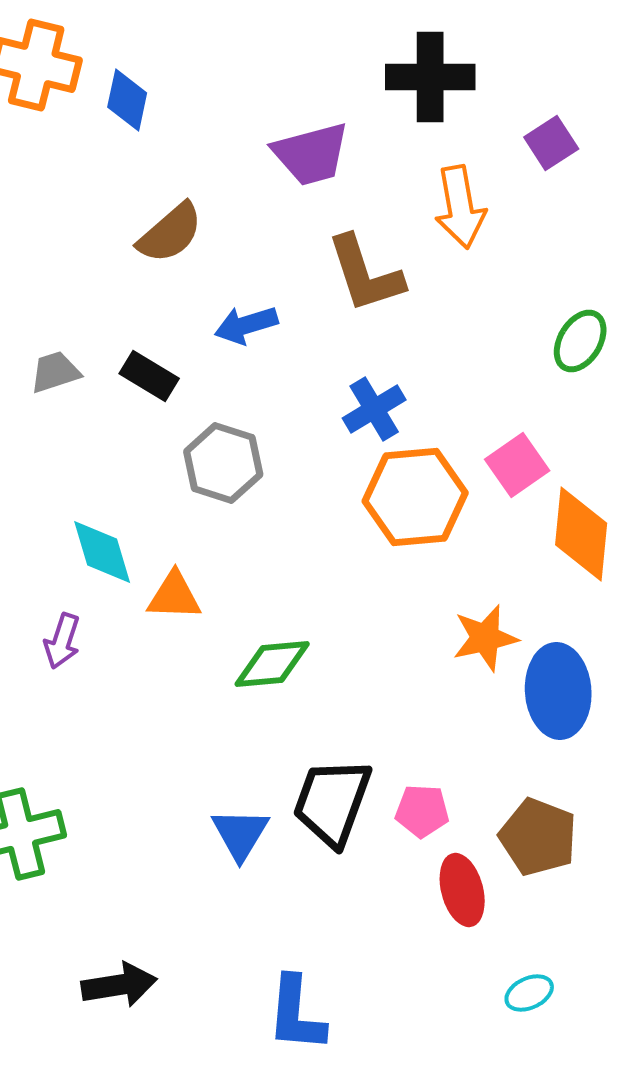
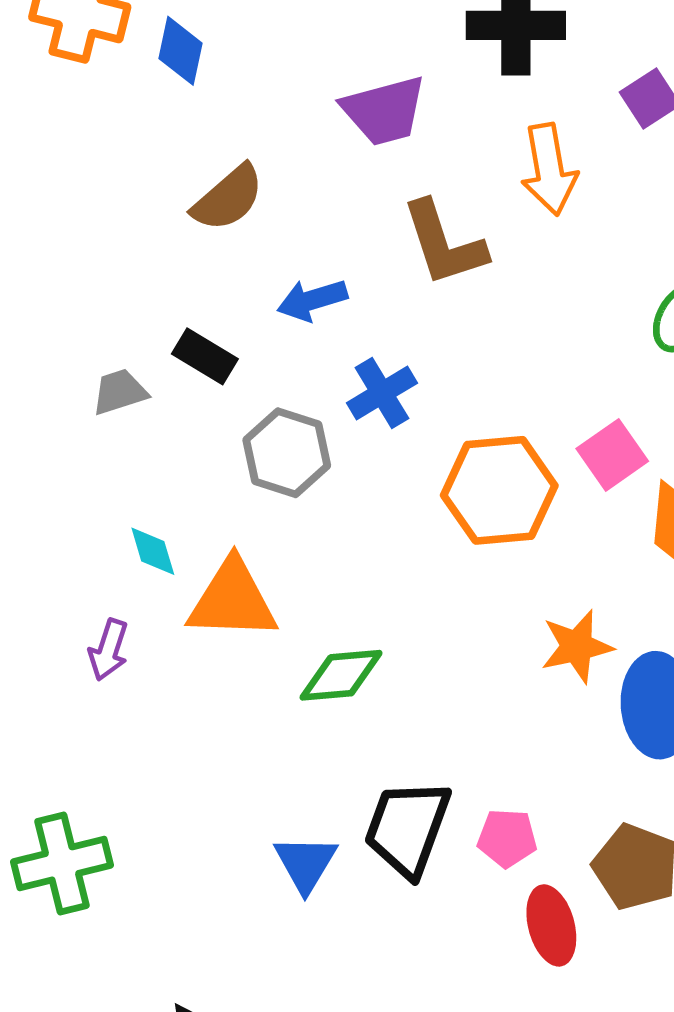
gray trapezoid: (55, 372) -> (120, 392), moved
blue cross: (374, 409) -> (382, 393), moved
cyan diamond: (102, 552) -> (153, 551), size x0.7
orange triangle: (174, 596) -> (232, 600), size x1.5

